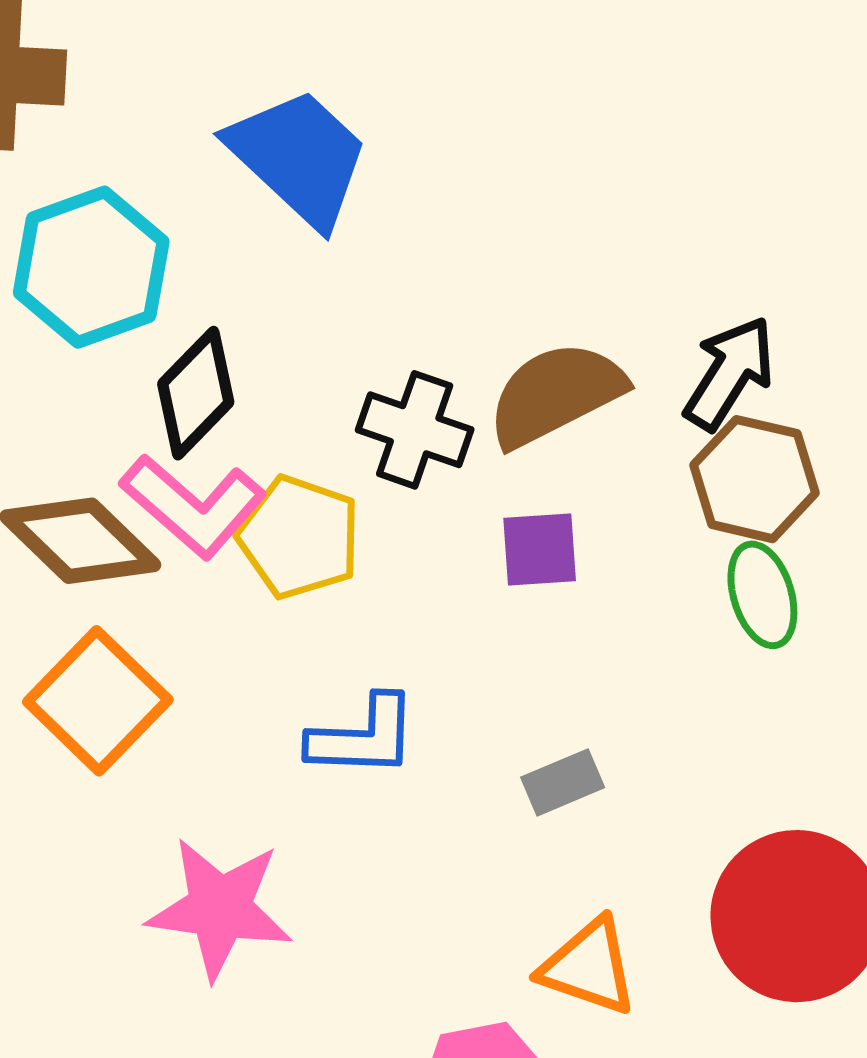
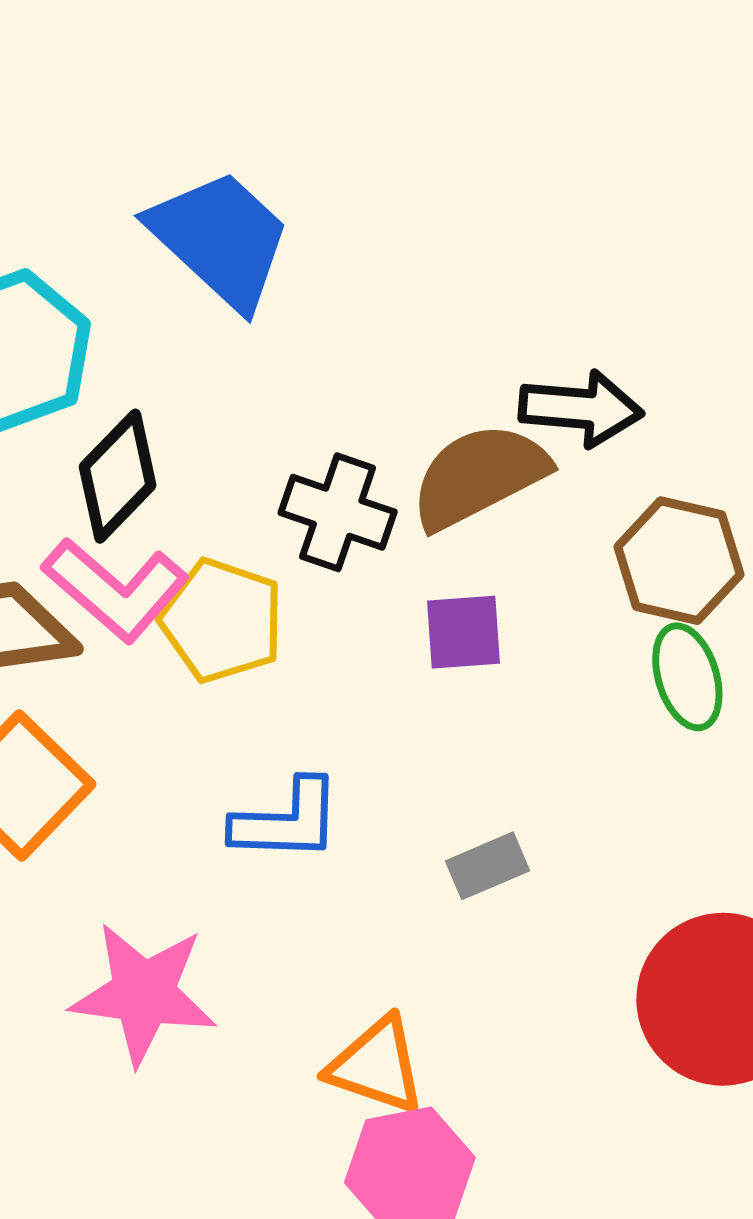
black arrow: (729, 373) -> (581, 408), moved, turned 63
orange triangle: (589, 967) -> (376, 1066), moved

